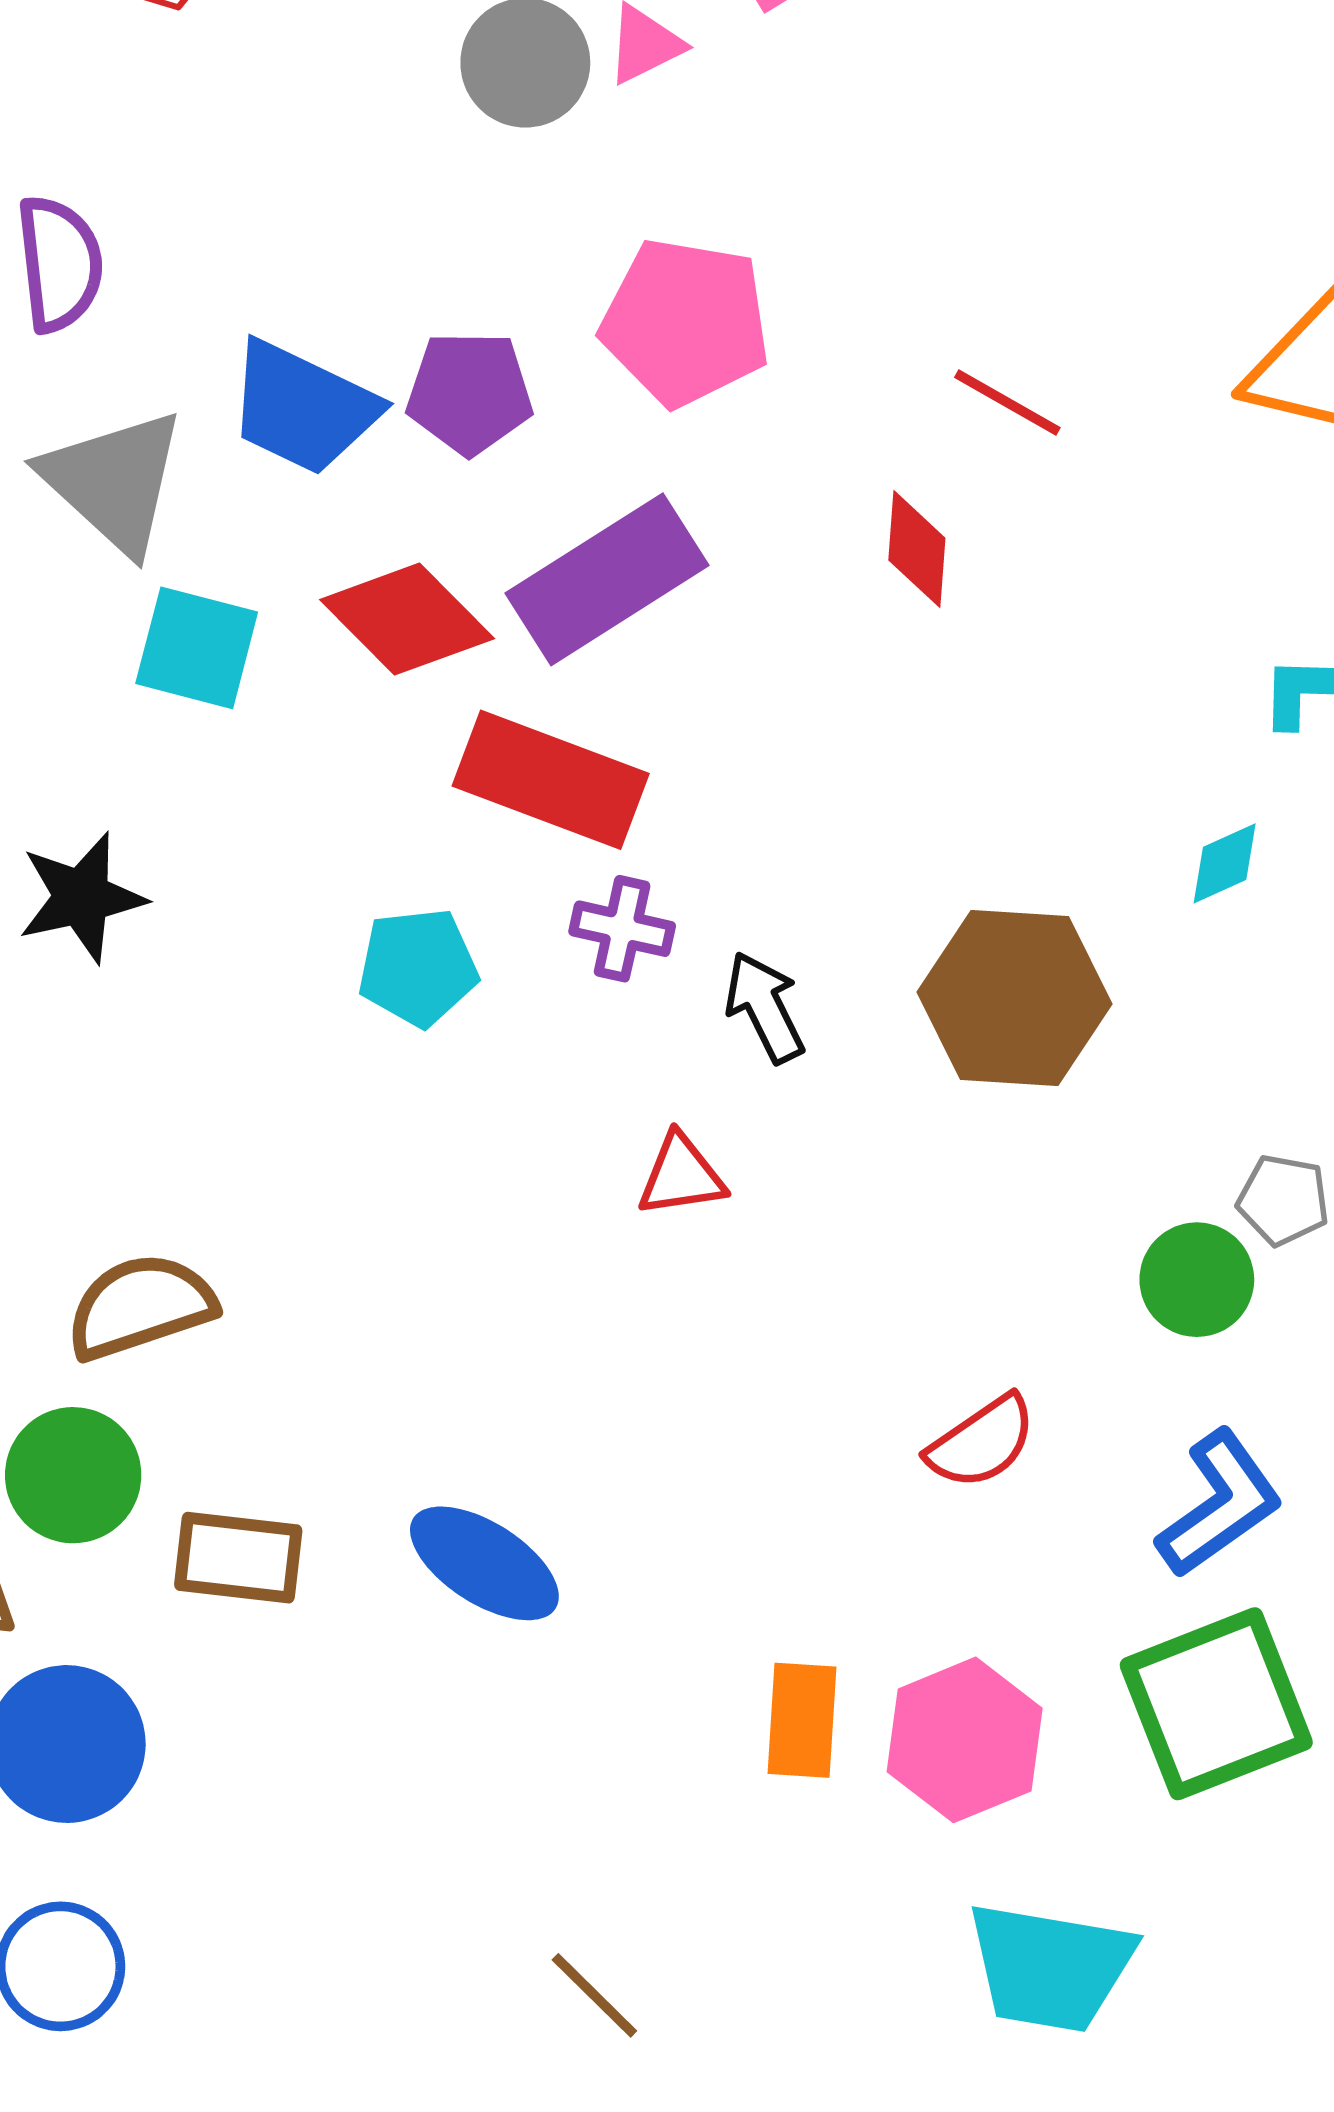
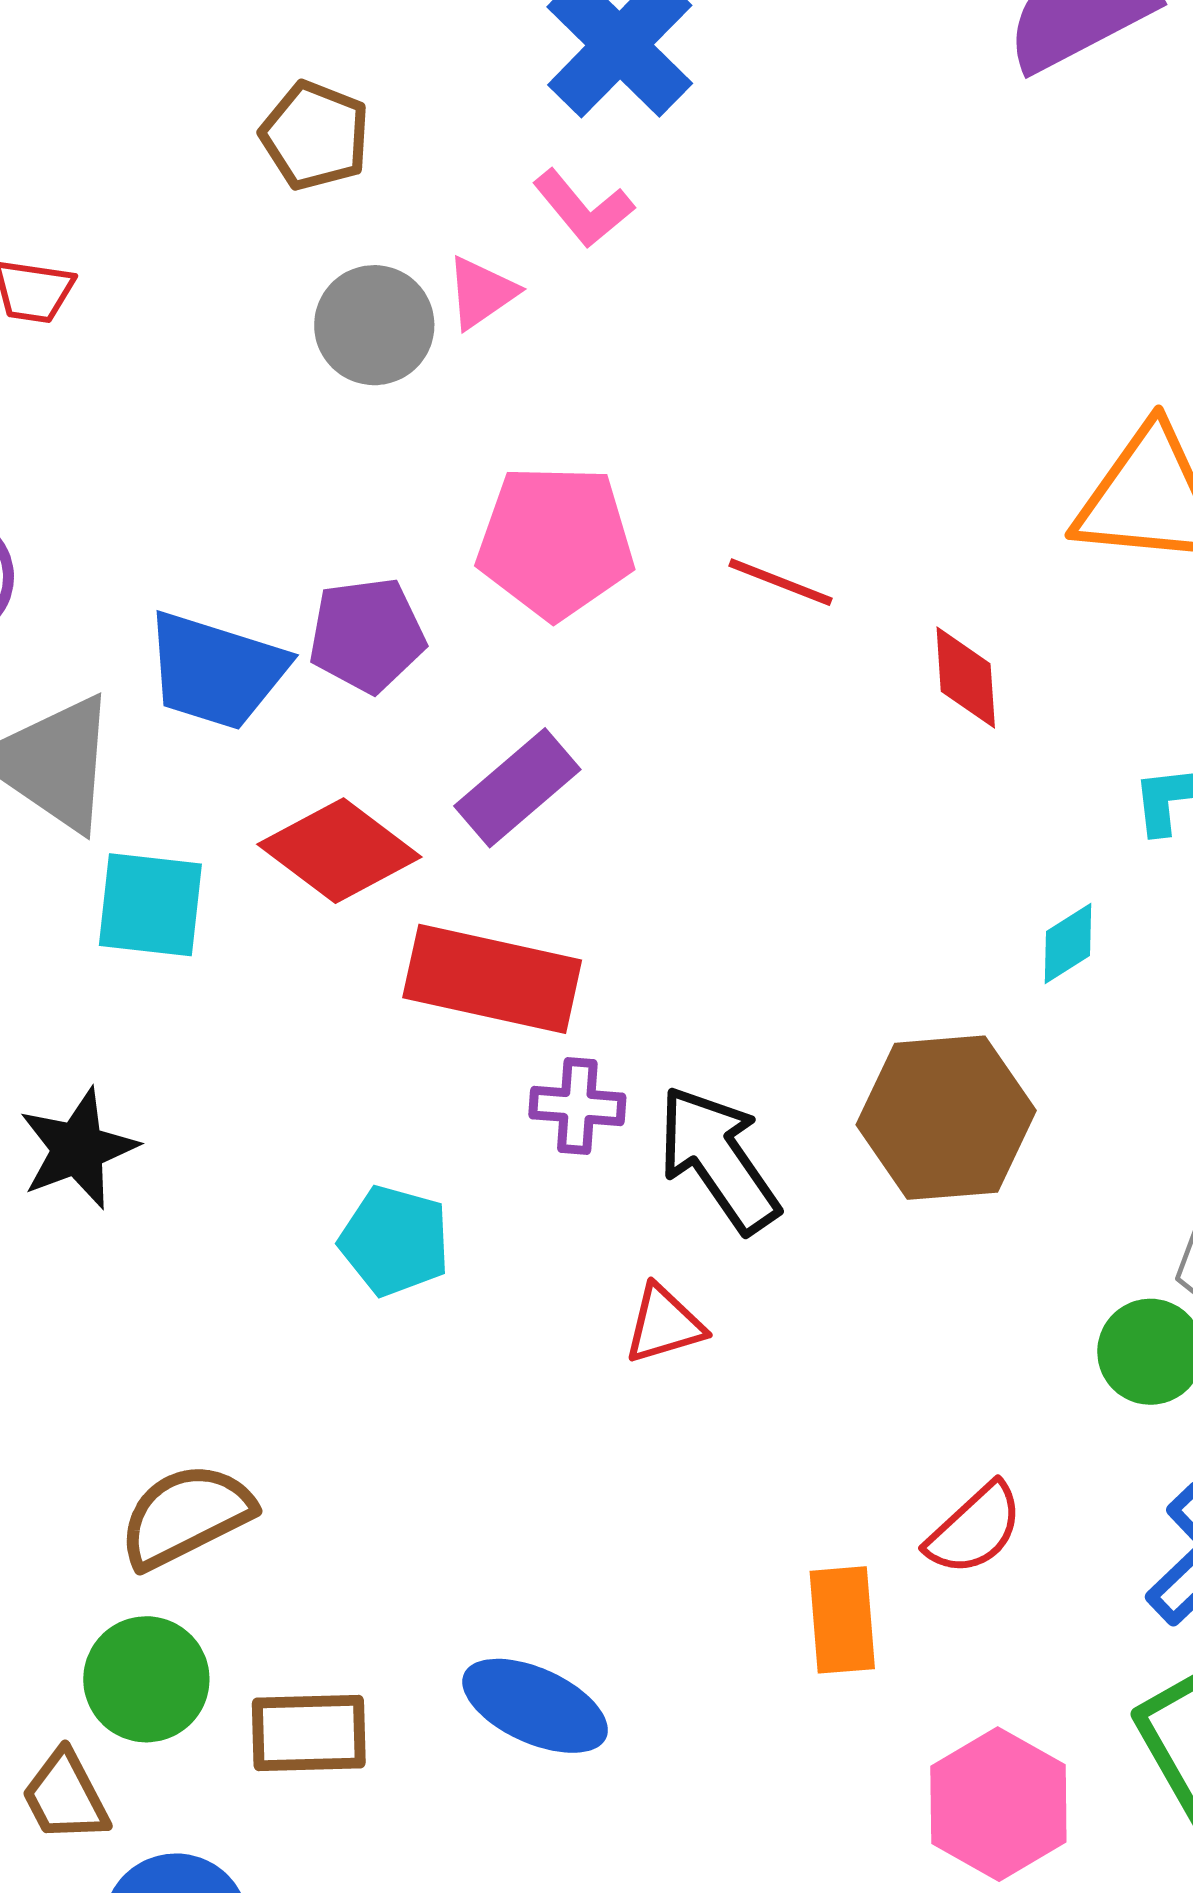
red line: (1007, 402) -> (781, 582), moved
red diamond: (917, 549) -> (966, 677), moved
purple rectangle: (607, 579) -> (517, 788), size x0.7
cyan diamond: (1225, 863) -> (1068, 944), moved
cyan pentagon: (418, 967) -> (395, 1241), moved, turned 30
black arrow: (765, 1007) -> (718, 1159), size x1.5
orange rectangle: (802, 1720) -> (842, 1620), moved

